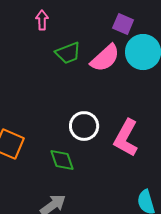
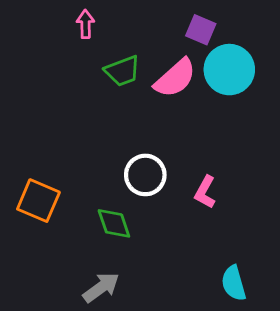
pink L-shape: (126, 138) -> (205, 192), size x0.6

